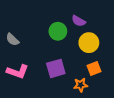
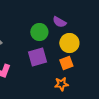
purple square: (56, 68) -> (37, 57), moved
orange square: (94, 68) -> (66, 63), moved

